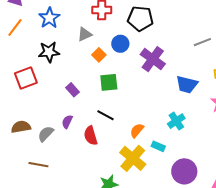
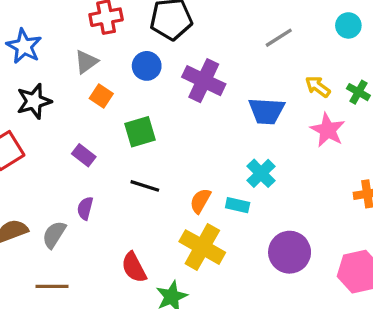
orange square: (99, 55) -> (101, 96), moved
red semicircle: (91, 136) -> (134, 267), moved
cyan rectangle: (158, 146) -> (238, 205), moved

